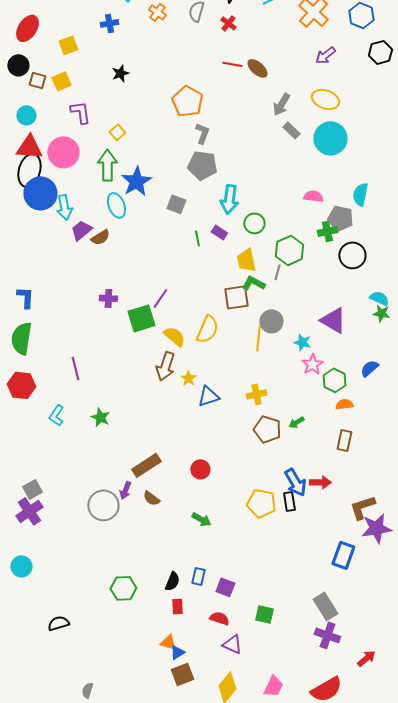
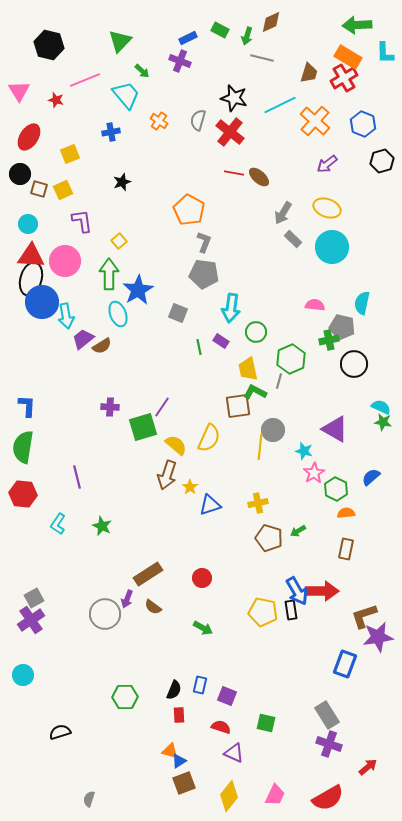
red cross: (228, 23) -> (230, 132), size x1.8
red arrow: (320, 482) -> (322, 591), size x1.5

